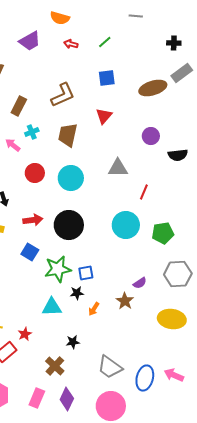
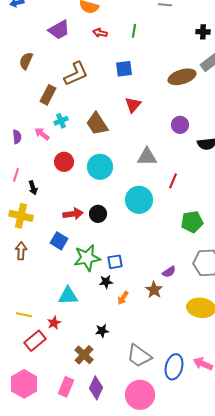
green line: (105, 42) -> (134, 31), turned -40
blue square: (107, 78) -> (124, 69), moved
brown L-shape: (63, 95) -> (76, 74), moved
brown trapezoid: (68, 135) -> (97, 124), turned -45
red arrow: (33, 220) -> (73, 214), moved
black circle: (69, 225) -> (98, 214), size x0.6
cyan circle: (126, 225) -> (139, 200), moved
cyan triangle: (52, 307) -> (68, 296), moved

